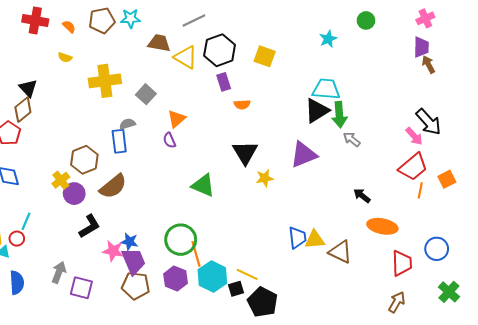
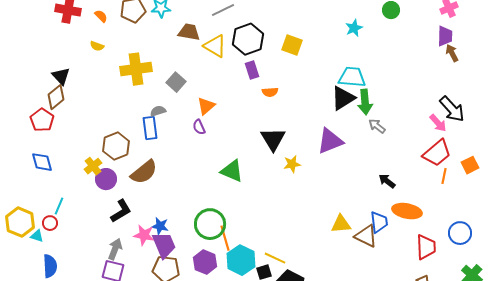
blue trapezoid: (297, 238) -> (379, 222), moved
gray arrow: (59, 272) -> (115, 249), moved

